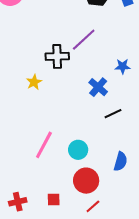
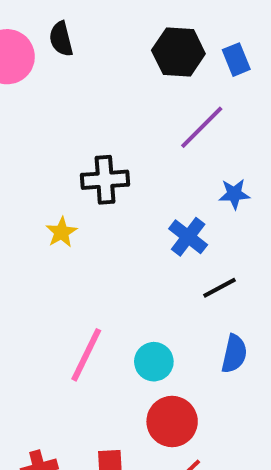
purple line: (84, 40) -> (202, 127), moved
blue semicircle: (121, 161) -> (234, 354), moved

